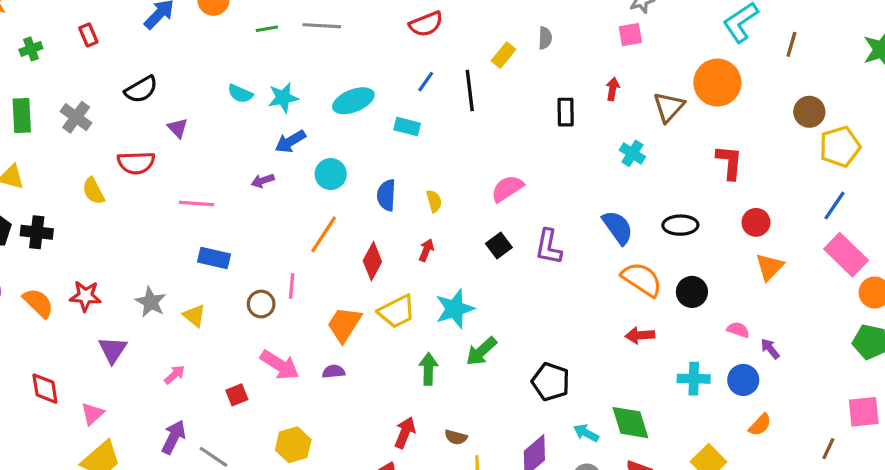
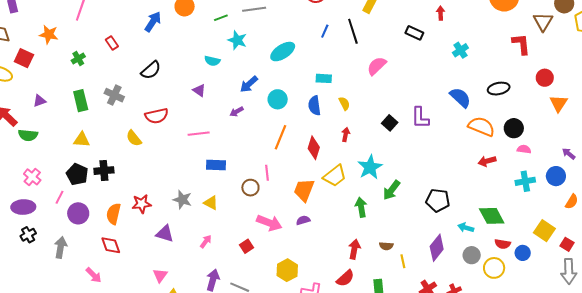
cyan star: (283, 98) -> (237, 40), moved, turned -30
brown triangle: (669, 107) -> (543, 22), moved
black rectangle: (566, 112) -> (414, 33), turned -54
cyan rectangle: (407, 126) -> (324, 78), moved
purple triangle: (178, 128) -> (199, 90), moved
cyan cross: (632, 153) -> (460, 50), turned 35
pink semicircle: (507, 189) -> (377, 66), moved
orange semicircle: (38, 303) -> (113, 214), turned -110
pink semicircle: (738, 330) -> (524, 149), moved
purple triangle: (113, 350) -> (165, 234), turned -36
red diamond: (45, 389) -> (111, 245), moved

